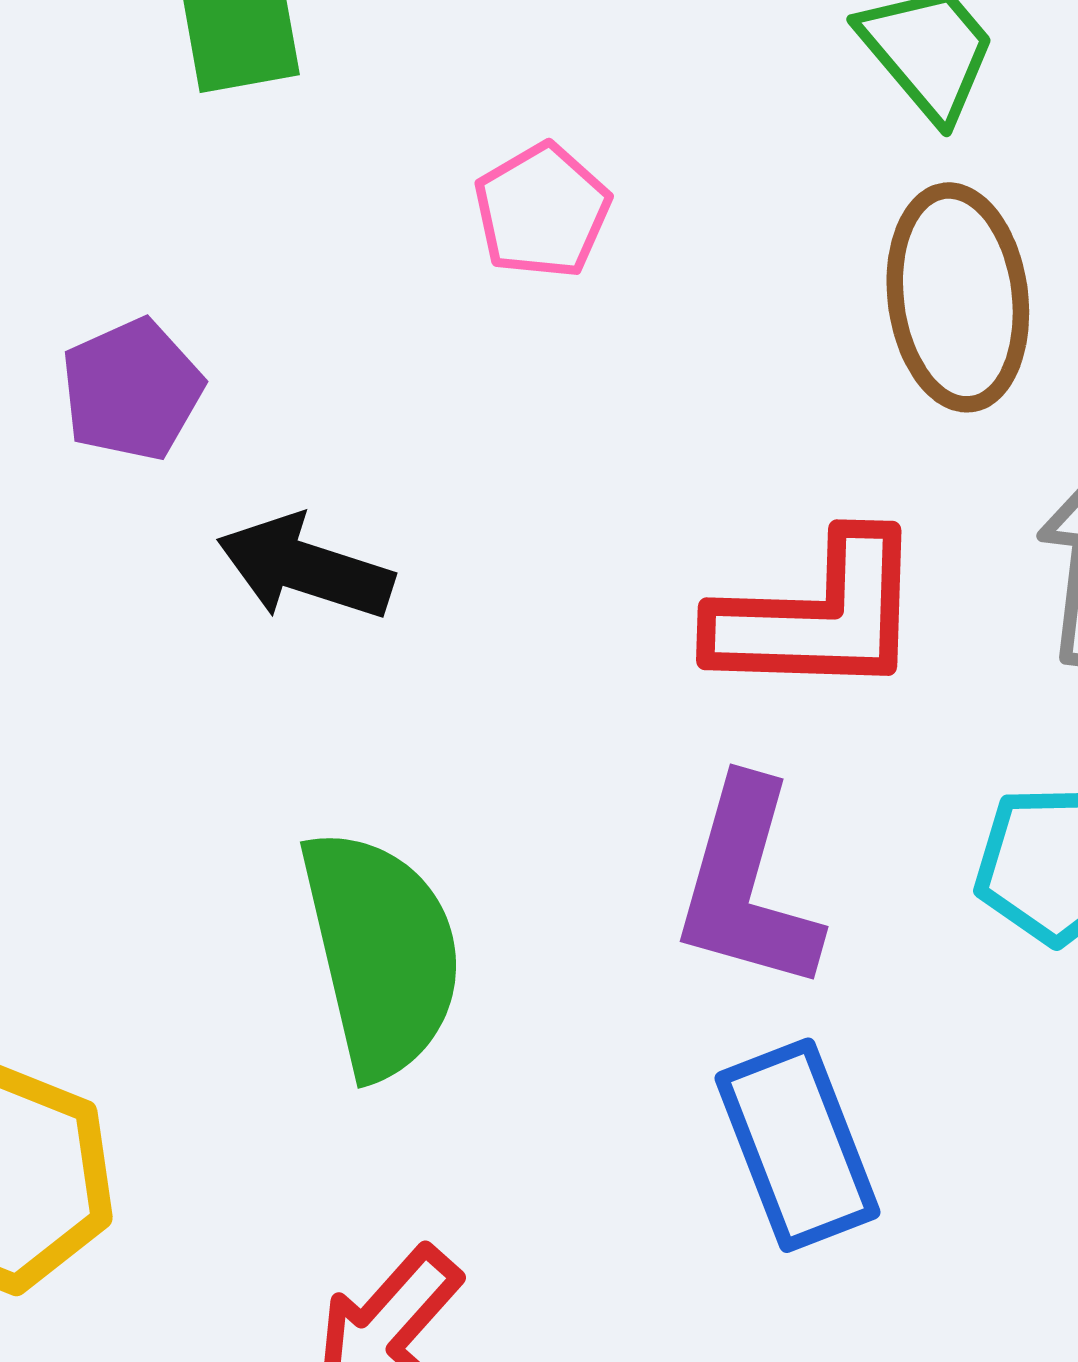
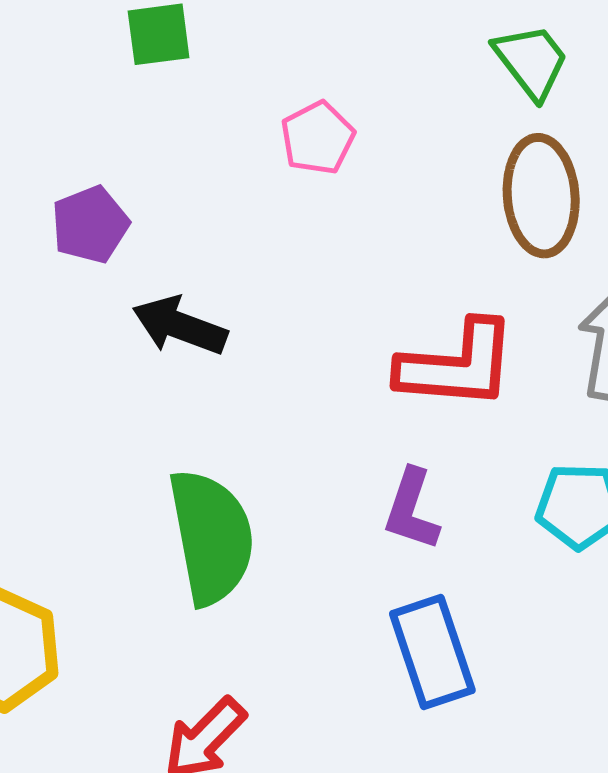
purple L-shape: (747, 885) -> (412, 510), size x0.7

